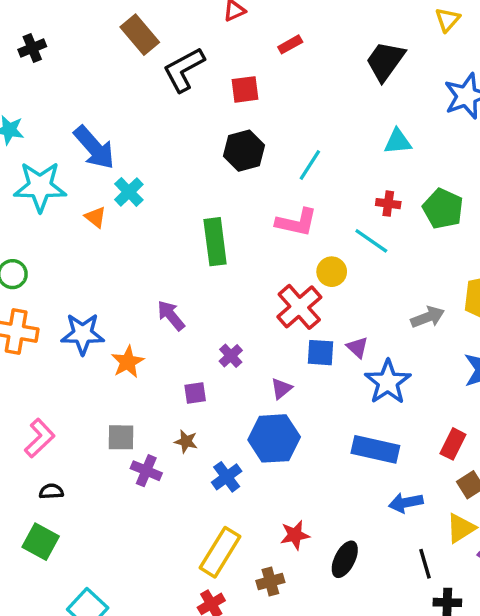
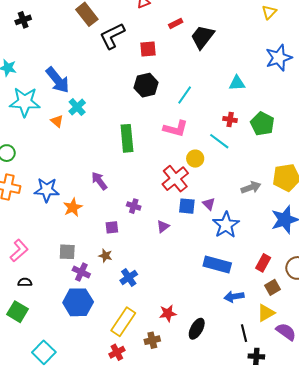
black trapezoid: (385, 61) -> (202, 37), moved
purple cross: (231, 356) -> (134, 206), turned -32
blue hexagon: (274, 438) -> (78, 302), moved

